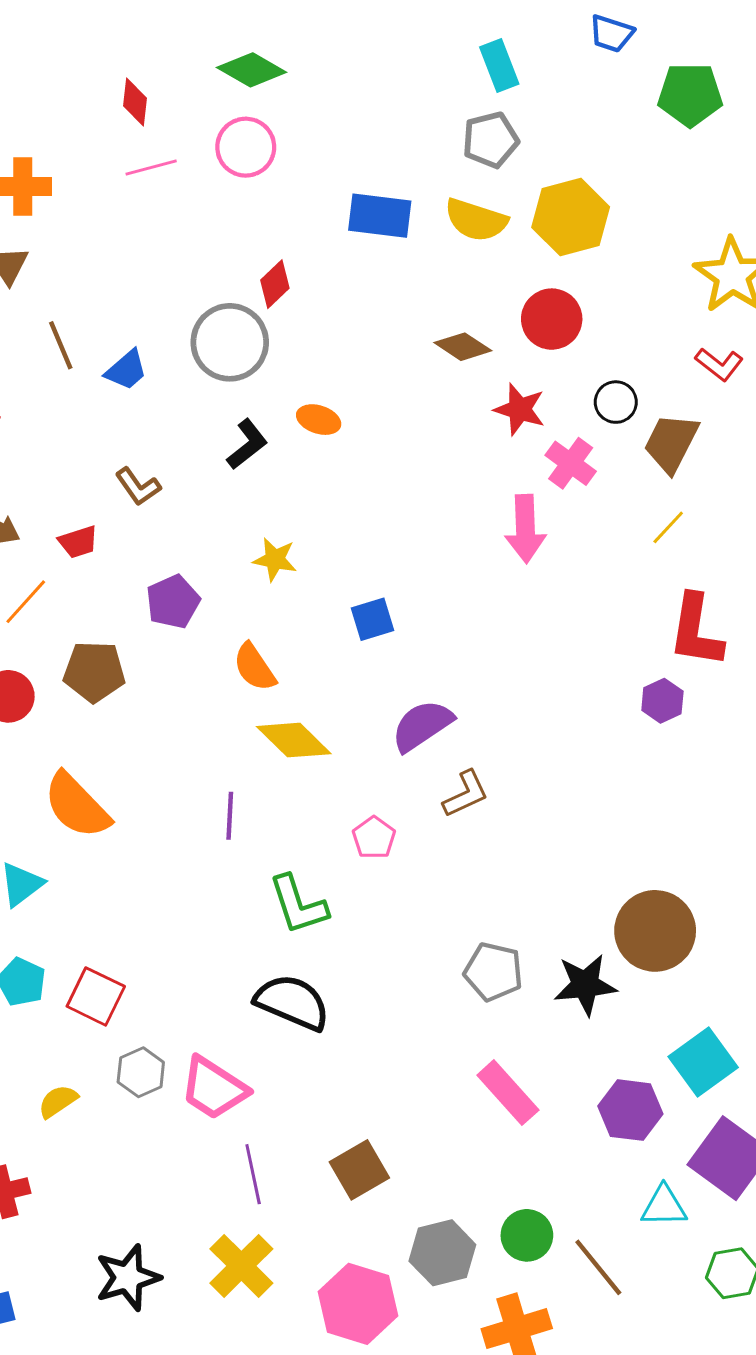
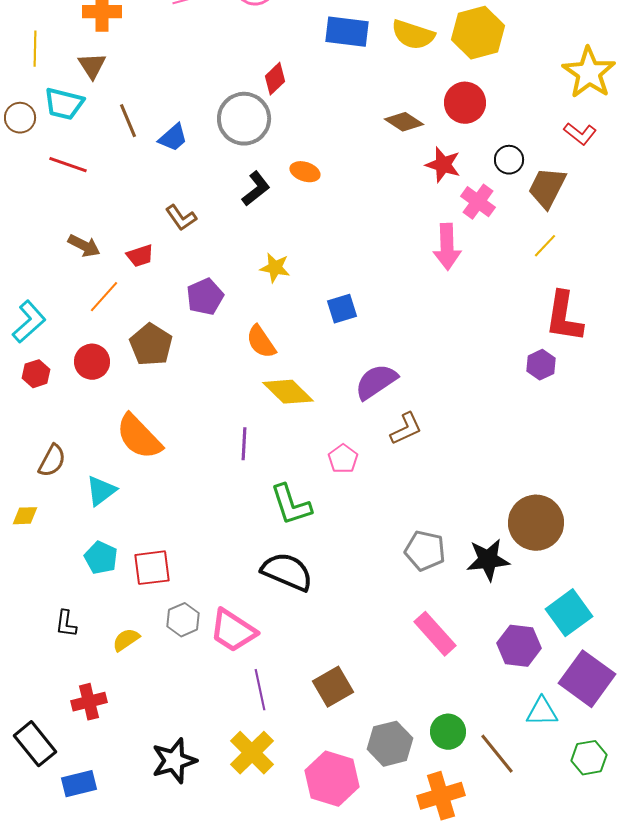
brown pentagon: (94, 672) -> (151, 345), turned 30
red square: (96, 996) -> (152, 568), turned -33

